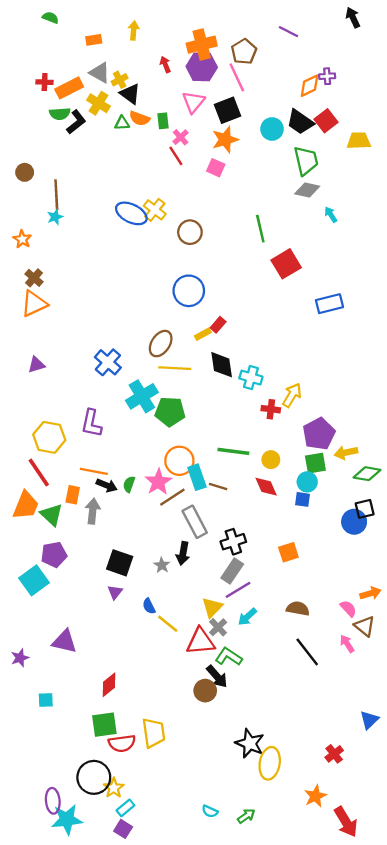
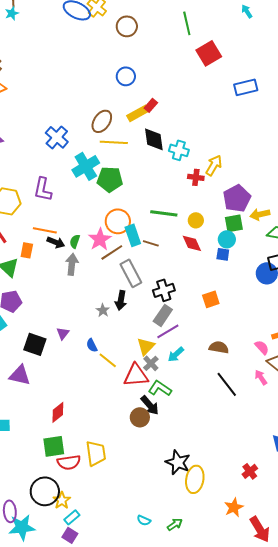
blue circle: (189, 291) -> (126, 76), size x0.7
yellow rectangle: (203, 334) -> (138, 113), size x1.5
gray arrow: (93, 511) -> (72, 264), moved
black square: (120, 563) -> (35, 344), moved

